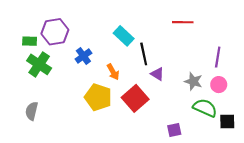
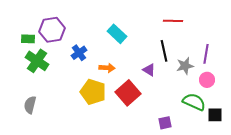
black line: (144, 54) -> (164, 51), moved
orange arrow: (113, 72) -> (107, 68), turned -56
gray star: (193, 81) -> (185, 66), moved, turned -30

